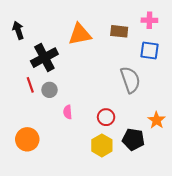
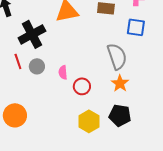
pink semicircle: (68, 112) -> (63, 72), moved
red circle: (106, 117) -> (82, 86), moved
orange star: (157, 120) -> (120, 83), moved

